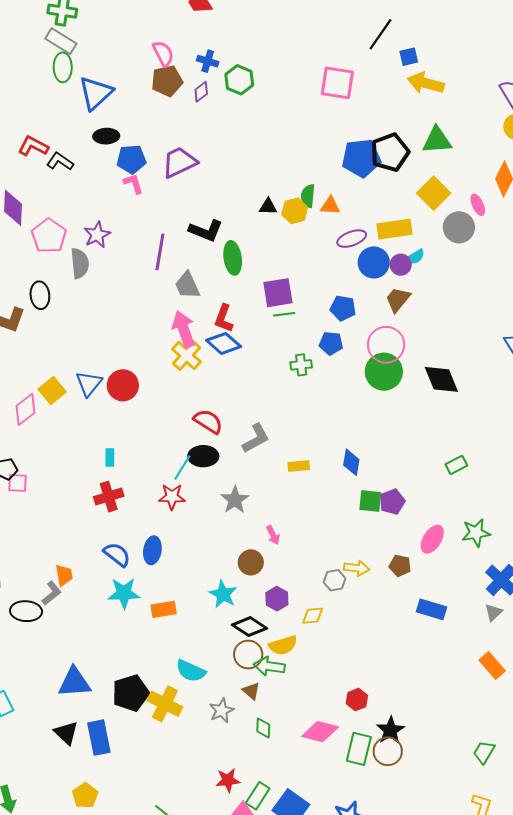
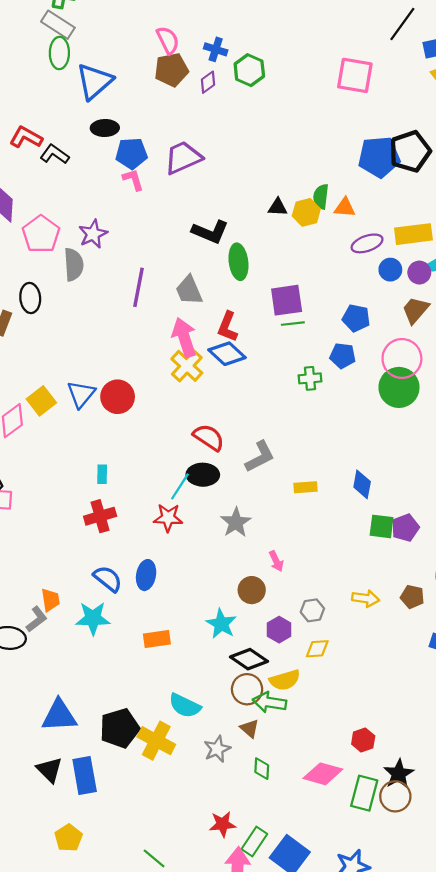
purple line: (160, 252) -> (138, 287), moved
blue circle: (374, 262) -> (390, 270), size x0.7
gray hexagon: (335, 580) -> (312, 610), moved
cyan star: (124, 593) -> (93, 618), moved

